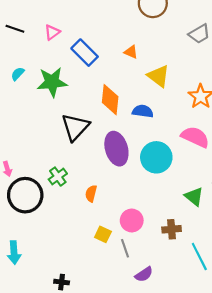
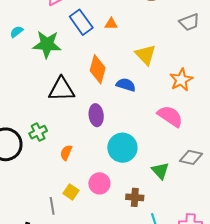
orange triangle: (131, 52) -> (111, 24), moved, turned -32
black triangle: (75, 127) -> (62, 89), turned 36
purple ellipse: (116, 149) -> (96, 115), size x0.7
cyan circle: (156, 157) -> (122, 148), moved
gray line: (125, 248) -> (52, 206), moved

